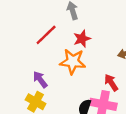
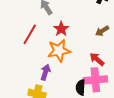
purple arrow: (40, 80) -> (45, 72), moved, turned 70

